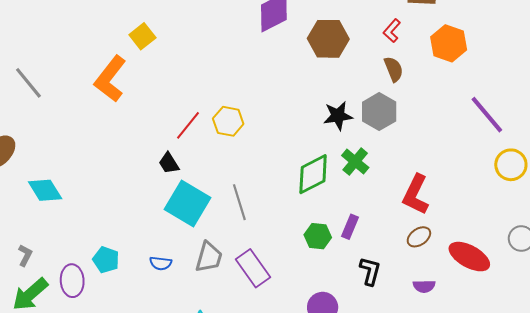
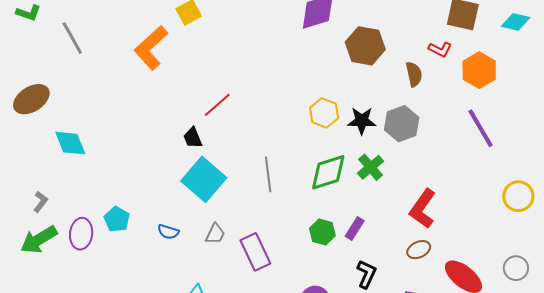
red L-shape: (392, 31) -> (440, 49), moved, turned -115
brown semicircle: (394, 69) -> (414, 74), moved
purple line: (487, 115) -> (480, 128), moved
yellow hexagon: (228, 121) -> (324, 113), moved
gray line: (239, 202) -> (268, 174), moved
gray trapezoid: (209, 257) -> (215, 234), size x0.7

